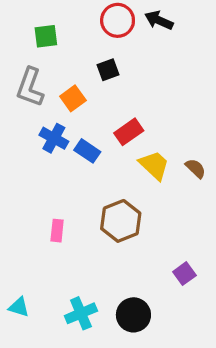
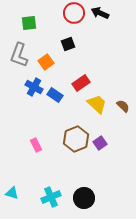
pink rectangle: (57, 231) -> (36, 145), turned -32
purple square: (184, 274) -> (100, 143), moved

